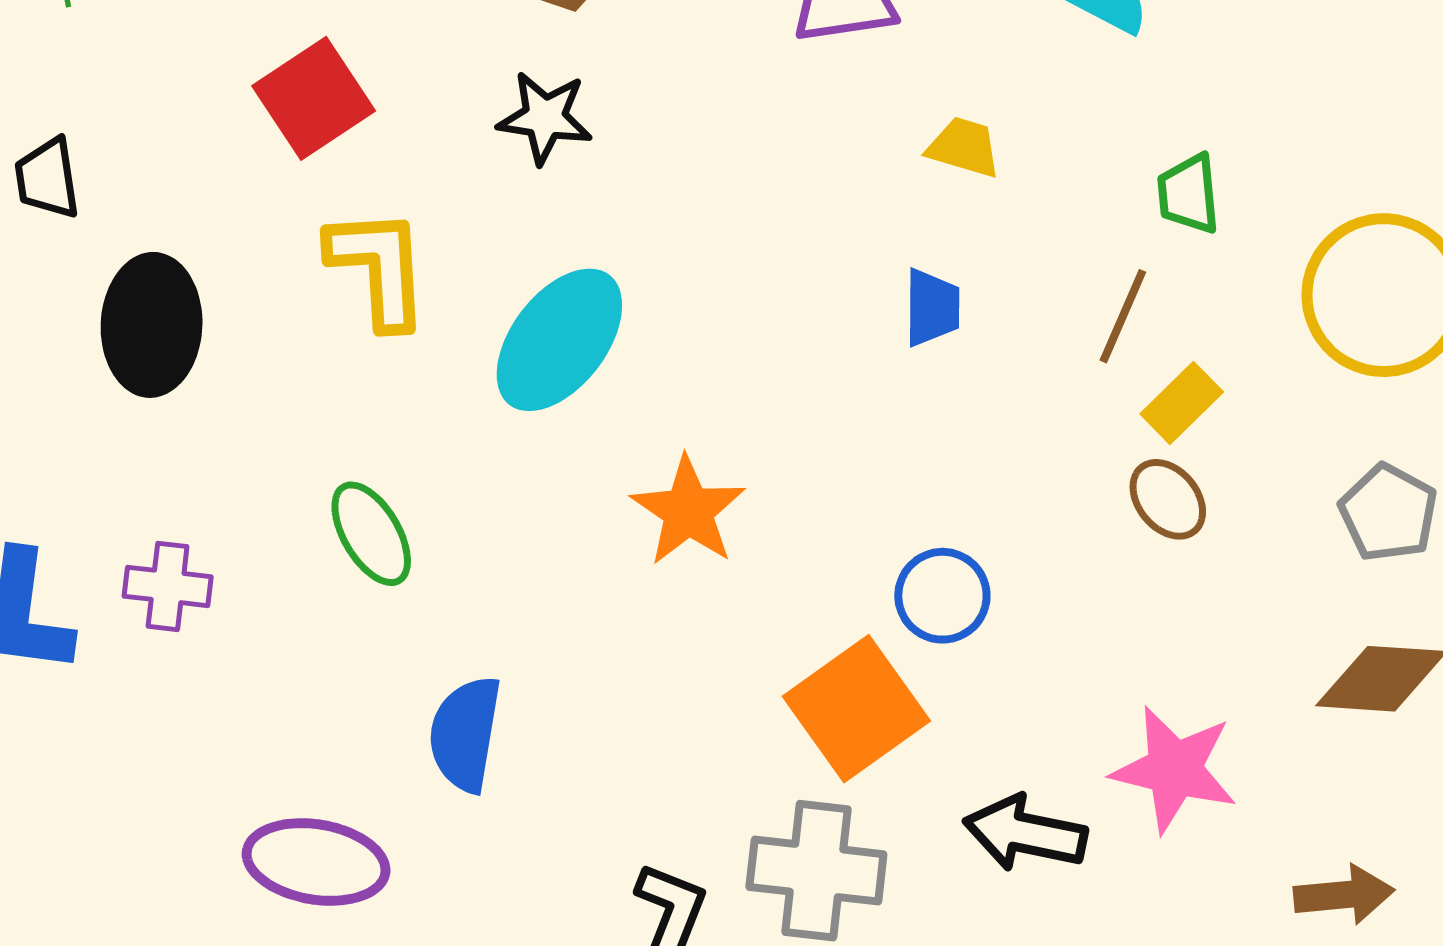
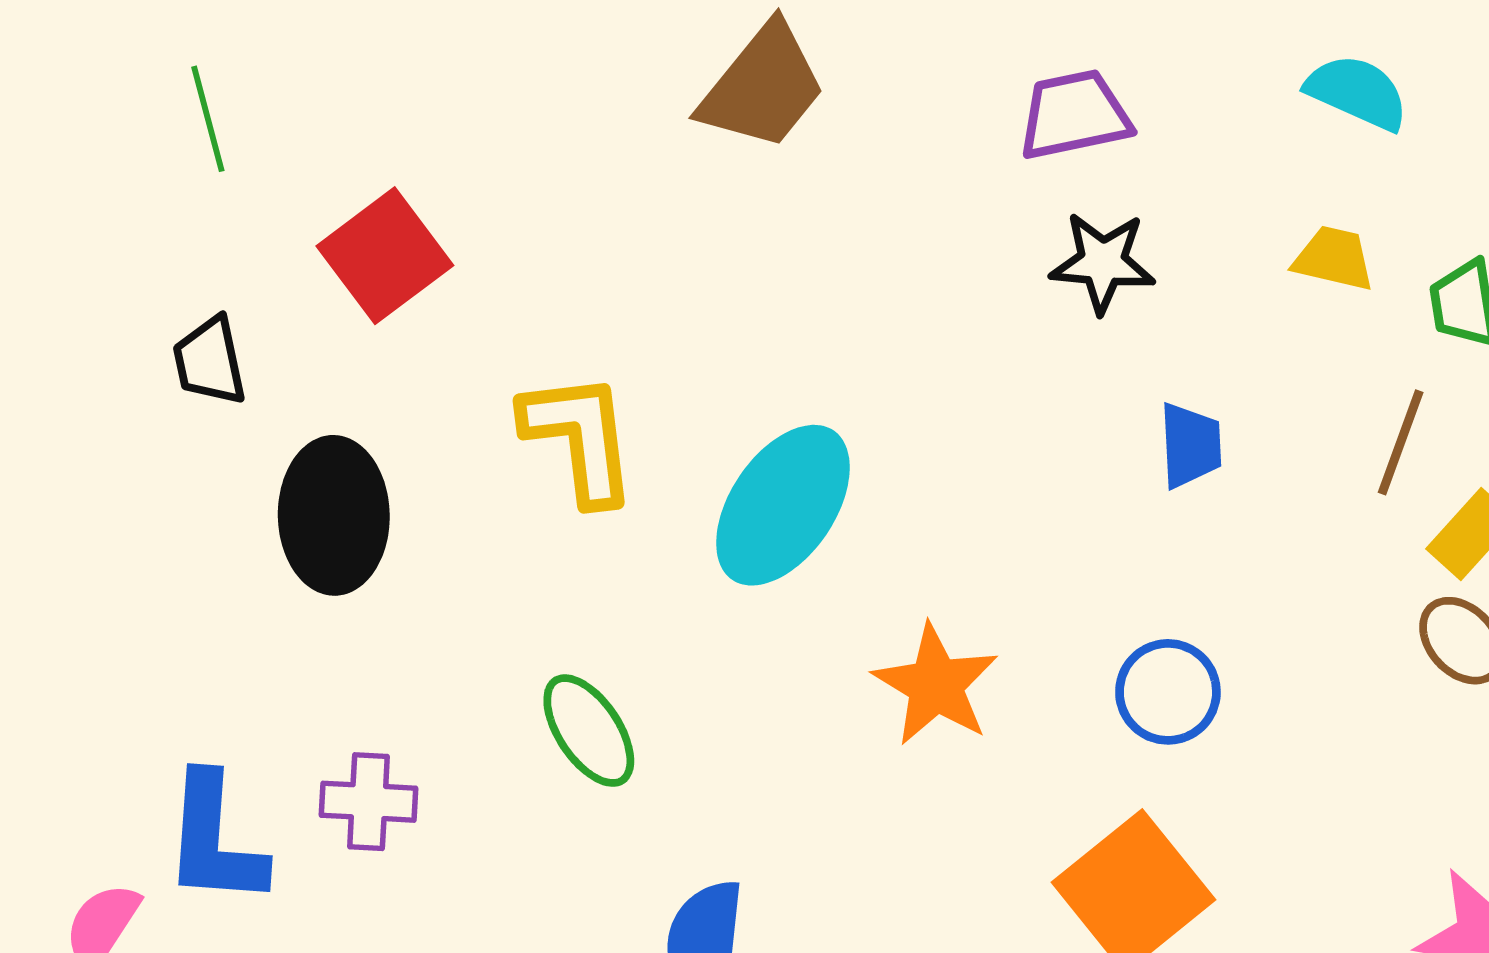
red square: (314, 98) -> (385, 256), moved
black star: (545, 118) -> (1103, 262), moved
yellow trapezoid: (964, 147) -> (1334, 258), moved
blue circle: (942, 596) -> (1168, 692), moved

